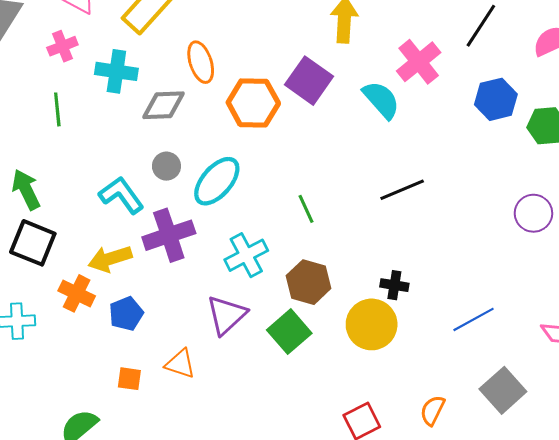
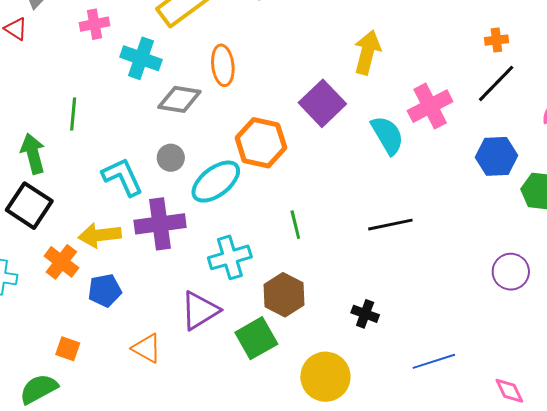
orange hexagon: (253, 103) -> (261, 143), moved
green line: (57, 109) -> (73, 114), moved
yellow circle: (372, 324) -> (325, 377), moved
orange square: (129, 379) -> (68, 349), moved

